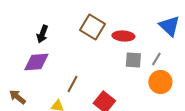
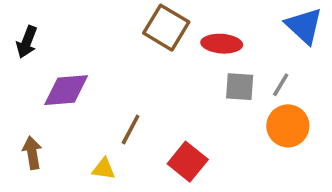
black arrow: (42, 34) -> (27, 42), moved
brown arrow: (17, 97) -> (32, 153), turned 42

